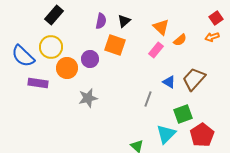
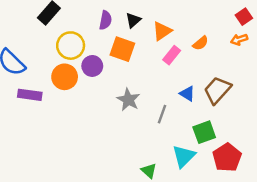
orange triangle: (161, 27) -> (162, 31), moved, turned 42
yellow circle: (51, 47) -> (71, 46), moved
gray star: (88, 98) -> (128, 100), moved, turned -30

